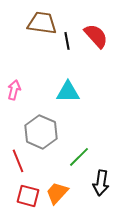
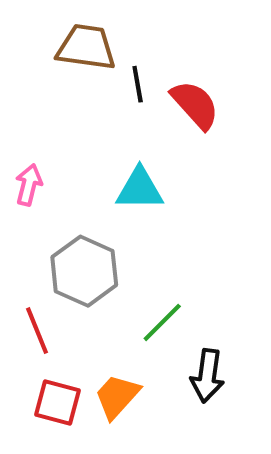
red semicircle: (96, 36) -> (195, 105), moved

